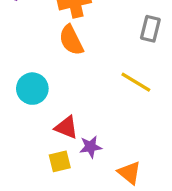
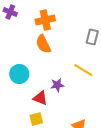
purple star: (91, 147) -> (57, 85), moved

